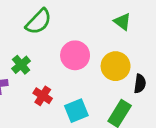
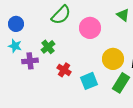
pink circle: (75, 55) -> (90, 28), moved
yellow circle: (116, 66) -> (113, 59), moved

